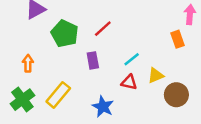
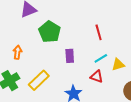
red line: (103, 29) -> (99, 32), moved, turned -70
yellow triangle: (156, 75) -> (118, 65), moved

